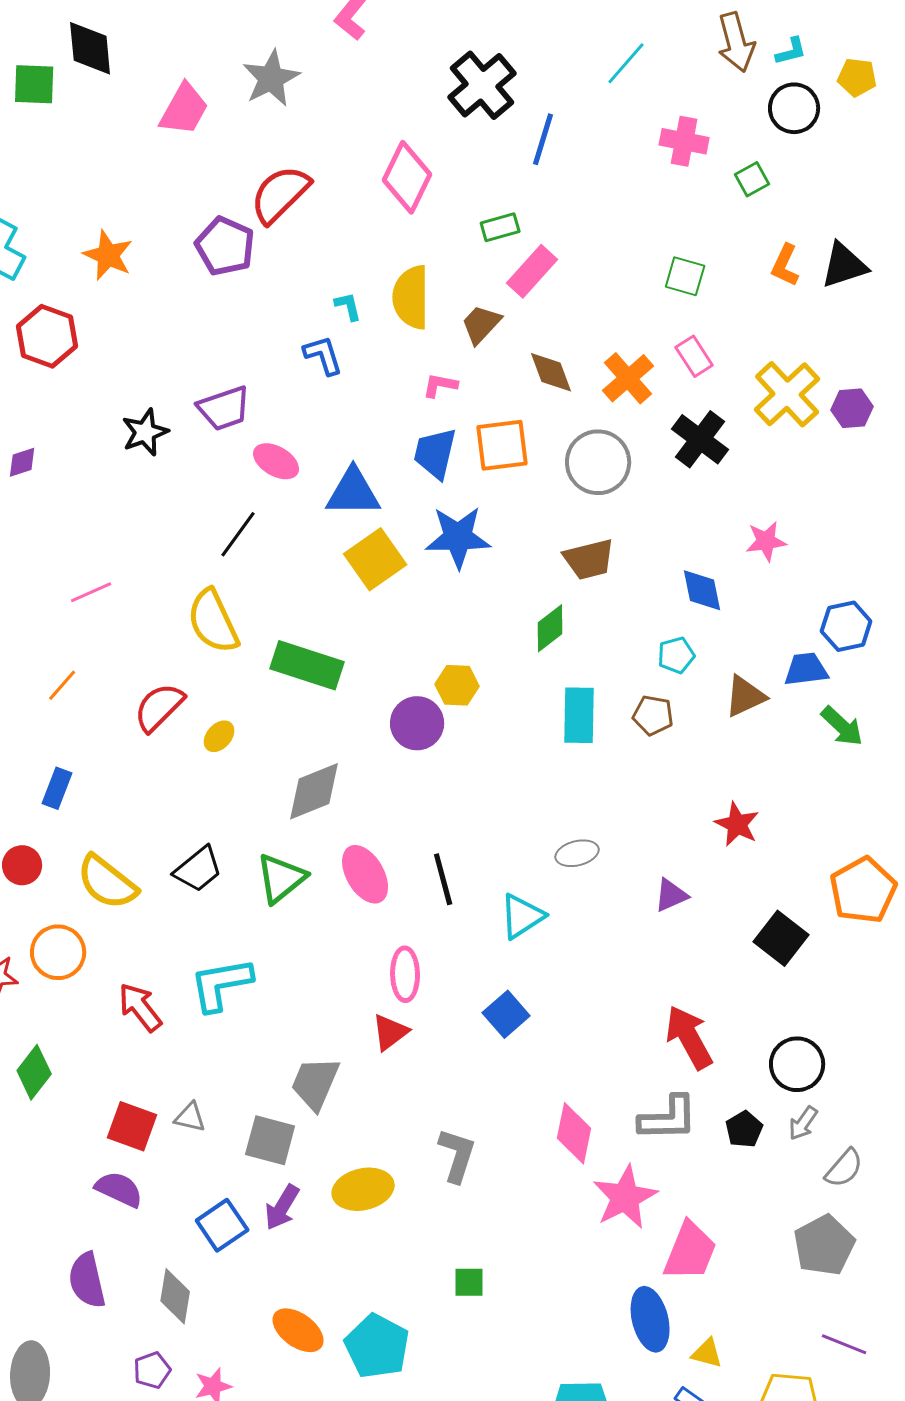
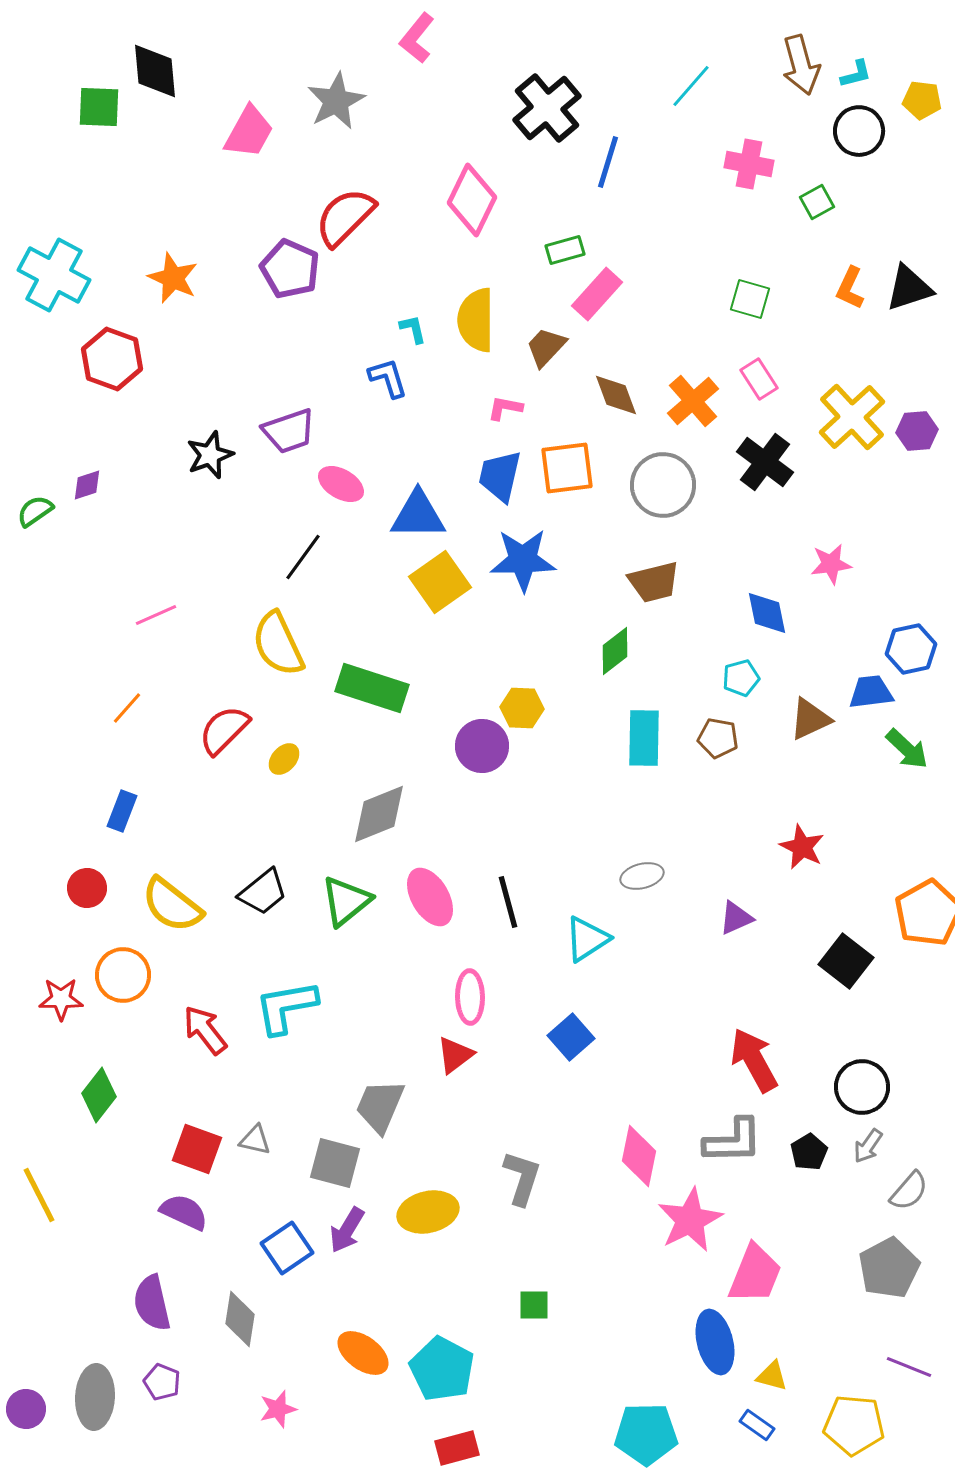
purple pentagon: (152, 1370) -> (162, 1382), moved, turned -30

